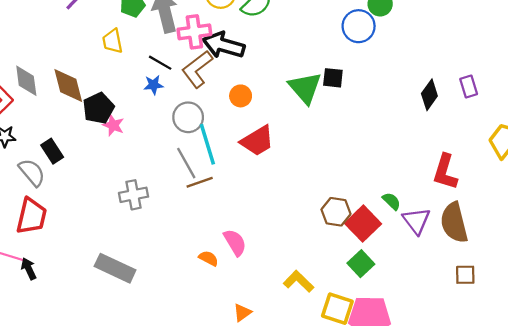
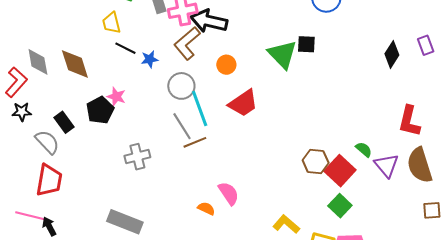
black line: (160, 63) -> (125, 48), moved
black pentagon: (98, 108) -> (100, 110), moved

